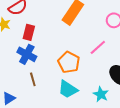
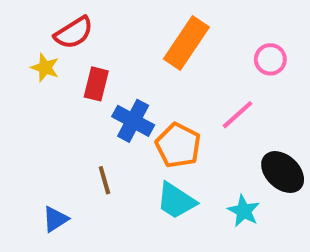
blue cross: (27, 54) -> (133, 121), moved

